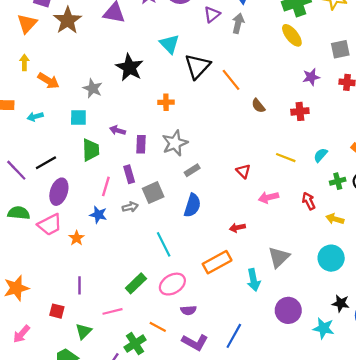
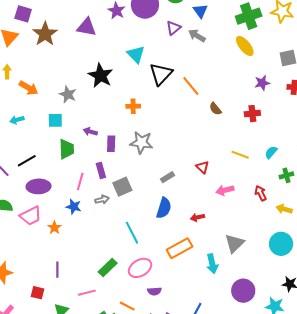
gray arrow: (238, 23) -> (197, 36), turned -72
gray star: (175, 143) -> (141, 143), turned 30
gray rectangle: (192, 170) -> (167, 177), moved
purple ellipse: (59, 192) -> (39, 186), turned 70
blue semicircle: (192, 205) -> (164, 208), moved

